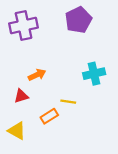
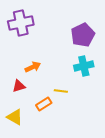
purple pentagon: (78, 20) -> (83, 35), moved

